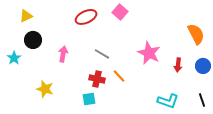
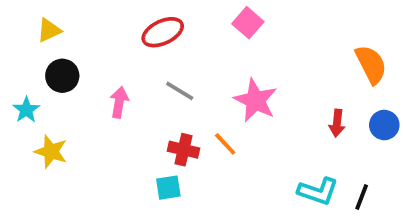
pink square: (120, 12) -> (248, 23), moved
pink star: (149, 53) -> (255, 100), moved
gray line: (102, 54) -> (180, 91), moved
yellow star: (45, 89) -> (51, 152), moved
black line: (202, 100) -> (362, 197), moved, turned 40

